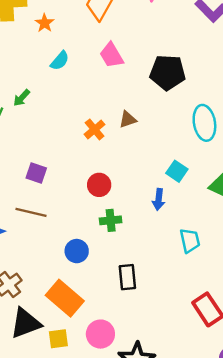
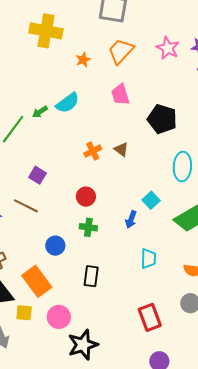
orange star: (45, 23) -> (83, 60), moved
cyan semicircle: (60, 61) -> (68, 103), moved, size x1.4
brown triangle: (128, 119) -> (121, 149), turned 42

